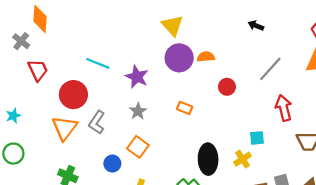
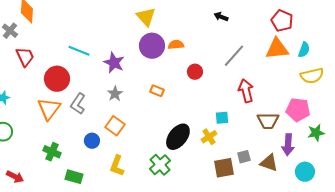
black ellipse: (208, 159) -> (178, 137), turned 40

